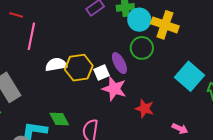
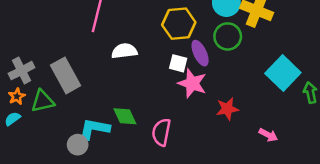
yellow hexagon: (79, 68) -> (179, 24), moved
white square: (102, 73) -> (178, 63), turned 35
red star: (145, 108) -> (227, 109), turned -30

